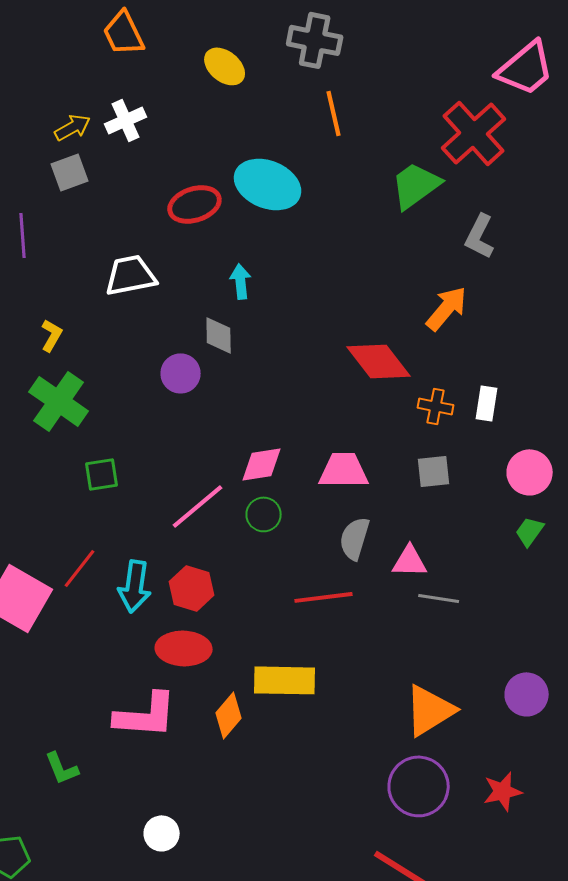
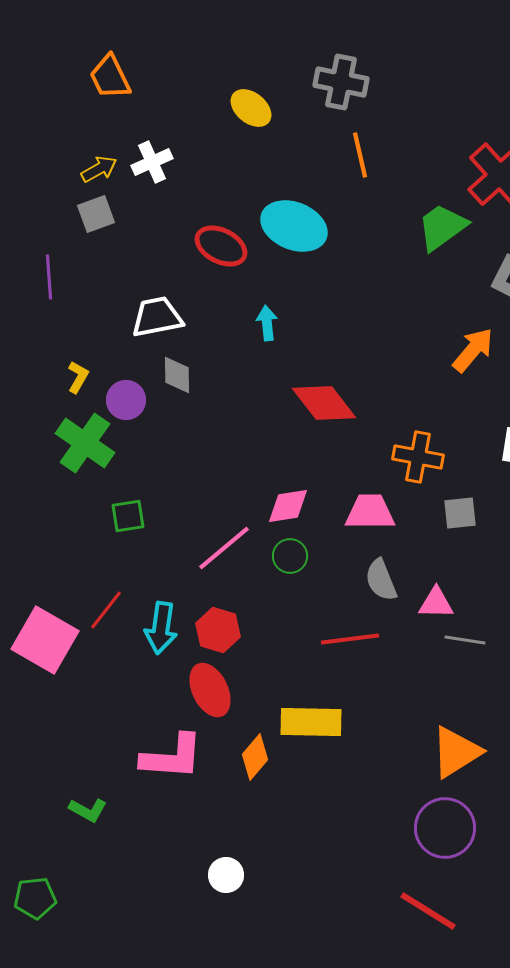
orange trapezoid: (124, 33) -> (110, 77), moved
red ellipse: (195, 204) -> (221, 246), turned 45
gray diamond: (219, 335) -> (177, 375), moved
red diamond: (379, 361) -> (324, 403), moved
purple circle: (181, 373) -> (126, 400), moved
orange cross: (436, 406) -> (418, 457), moved, size x1.4
gray semicircle: (355, 538) -> (381, 580), turned -39
red ellipse: (184, 648) -> (210, 690), turned 62
green L-shape: (62, 768) -> (88, 810), turned -39
white circle: (162, 833) -> (226, 875), moved

